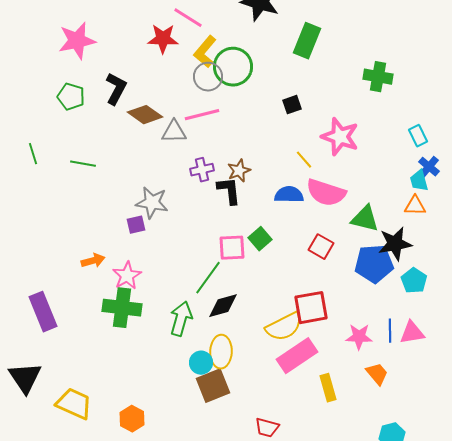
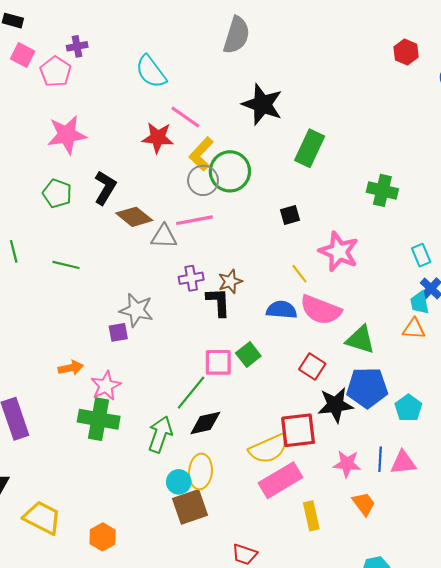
black star: (395, 244) -> (335, 405), moved

